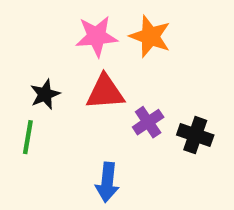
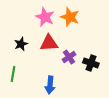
pink star: (97, 36) -> (45, 17), turned 30
green line: (28, 137) -> (13, 74), moved

